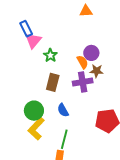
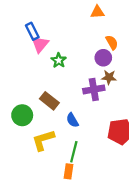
orange semicircle: (82, 62) -> (112, 42), moved
brown rectangle: (53, 82) -> (49, 101), moved, turned -66
green circle: (34, 111) -> (22, 115), moved
yellow L-shape: (36, 129) -> (43, 140), turned 30

